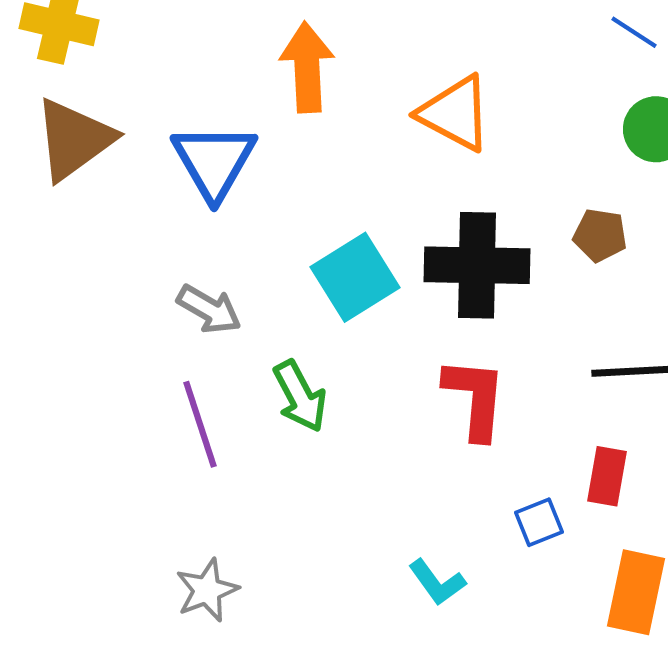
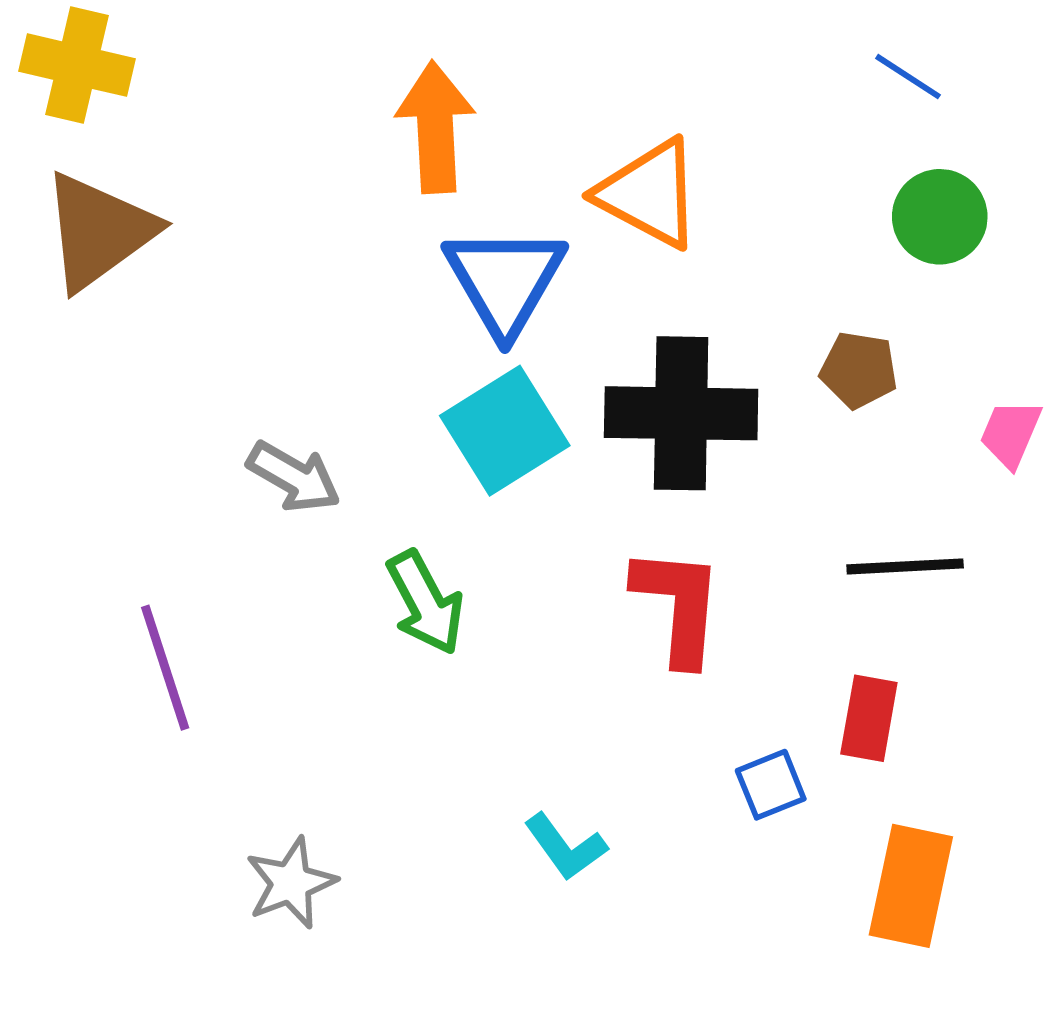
blue triangle: (214, 161) -> (505, 280), moved
purple line: (200, 424) -> (165, 668), moved
cyan L-shape: (437, 582) -> (565, 847), moved

